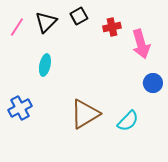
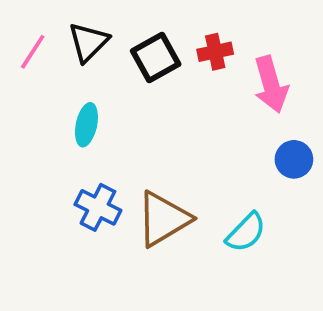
black square: (79, 16) -> (156, 58), moved, size x1.4
blue cross: (20, 108) -> (98, 207), moved, turned -35

